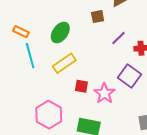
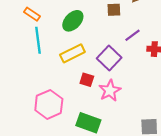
purple square: (129, 76) -> (109, 58), moved

